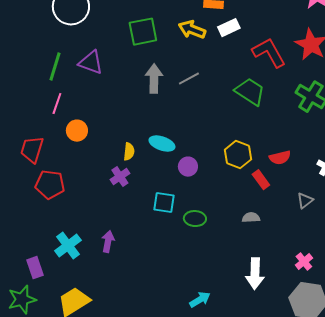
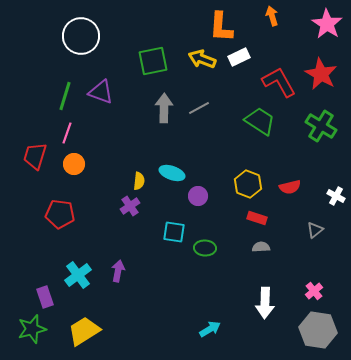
orange circle: (77, 131) -> (74, 164), moved
red trapezoid: (32, 150) -> (35, 156), moved
red rectangle: (261, 180) -> (257, 218), moved, turned -36

